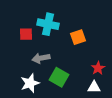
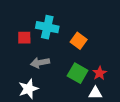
orange square: (78, 37) -> (79, 41), turned -35
green square: (59, 77) -> (78, 73), moved

